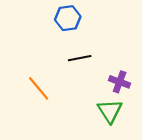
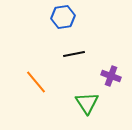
green triangle: (110, 111) -> (87, 103), moved

